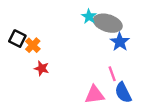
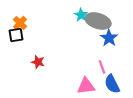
black square: (17, 39) -> (16, 35), turned -35
orange cross: (33, 45) -> (20, 23), moved

